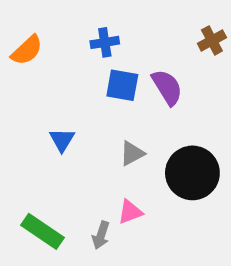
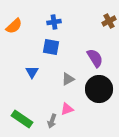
blue square: (122, 85) -> (51, 47), moved
purple semicircle: (167, 87) -> (95, 58), moved

